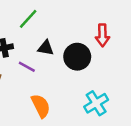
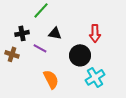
red arrow: (102, 35) -> (95, 33), moved
black circle: (77, 57) -> (80, 55), moved

